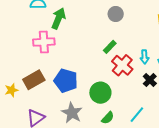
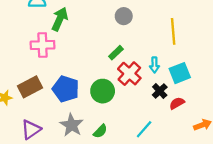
green circle: (100, 93) -> (103, 91), moved
green semicircle: (108, 118) -> (100, 131), moved

